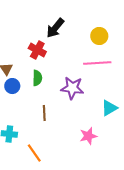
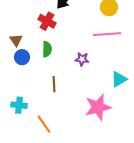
purple star: (72, 88) -> (82, 59), size x0.6
pink star: (88, 136) -> (98, 107), size x1.5

